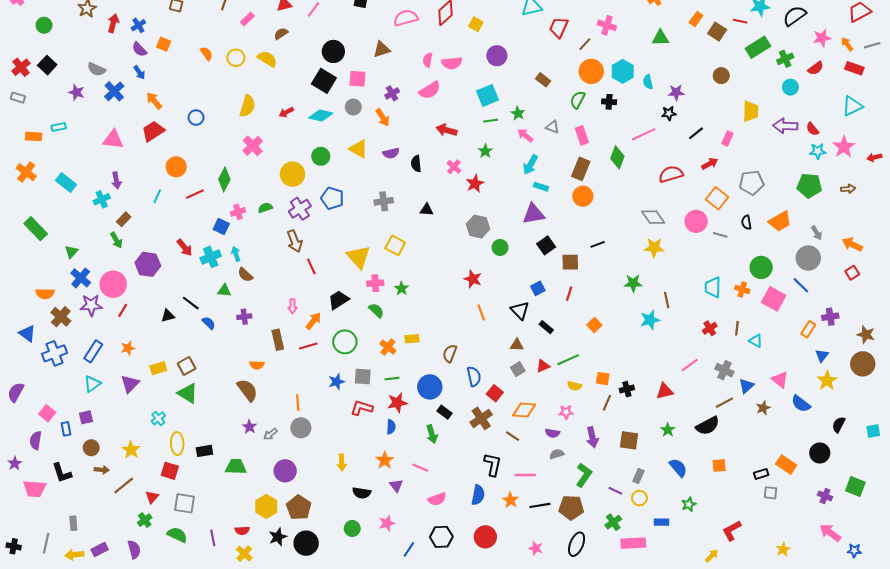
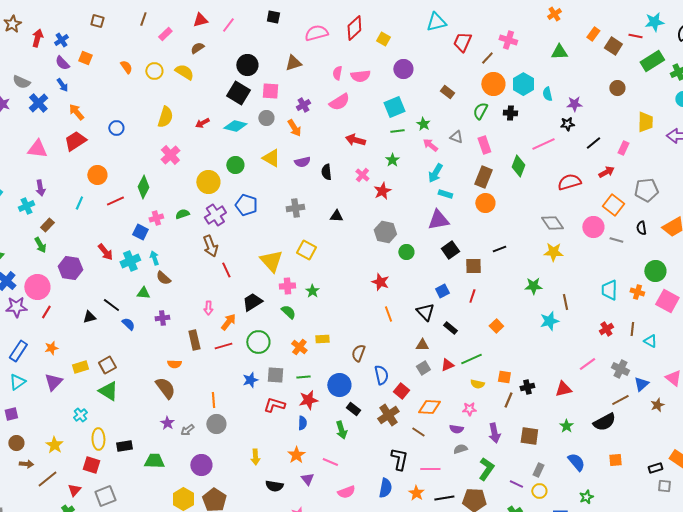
gray square: (184, 503) -> (105, 496), turned -30

